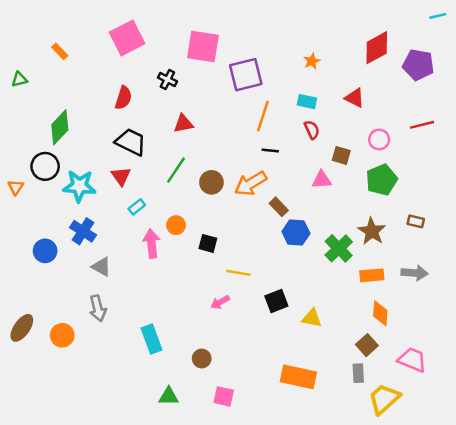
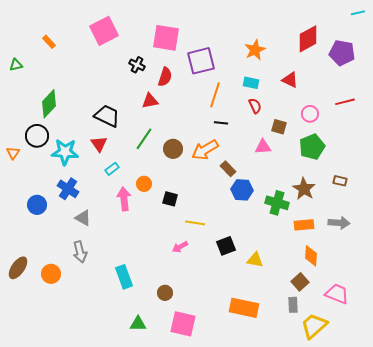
orange star: (312, 61) -> (255, 50), size x1.5
red semicircle: (123, 98) -> (165, 77), moved
green cross: (339, 248) -> (277, 203), turned -30
pink square: (224, 396) -> (183, 324), size x1.5

